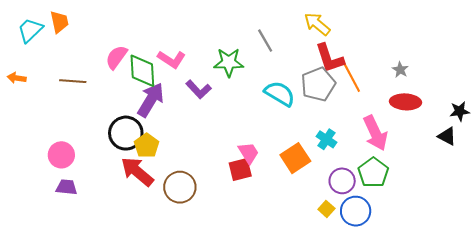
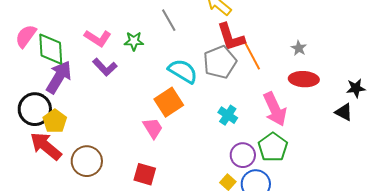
pink L-shape: (172, 59) -> (98, 38), moved
green star: (229, 62) -> (134, 41), size x0.7
orange square: (295, 158) -> (169, 102), moved
red square: (240, 169) -> (145, 174), moved, turned 30

